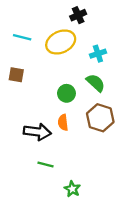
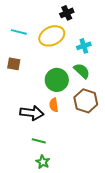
green circle: (66, 93) -> (57, 80), size x1.5
green star: (72, 189) -> (43, 162), moved

